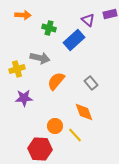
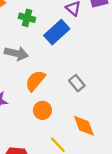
orange diamond: (84, 112) -> (84, 126), moved
orange circle: (55, 126) -> (42, 110), moved

